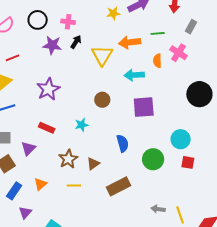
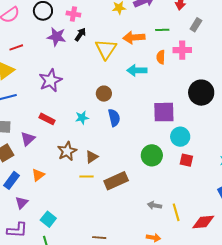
pink cross: (178, 53) -> (182, 50), turned -36
purple square: (144, 107) -> (164, 112), moved
blue semicircle: (123, 143) -> (114, 118), moved
yellow line: (74, 186) -> (86, 176), moved

